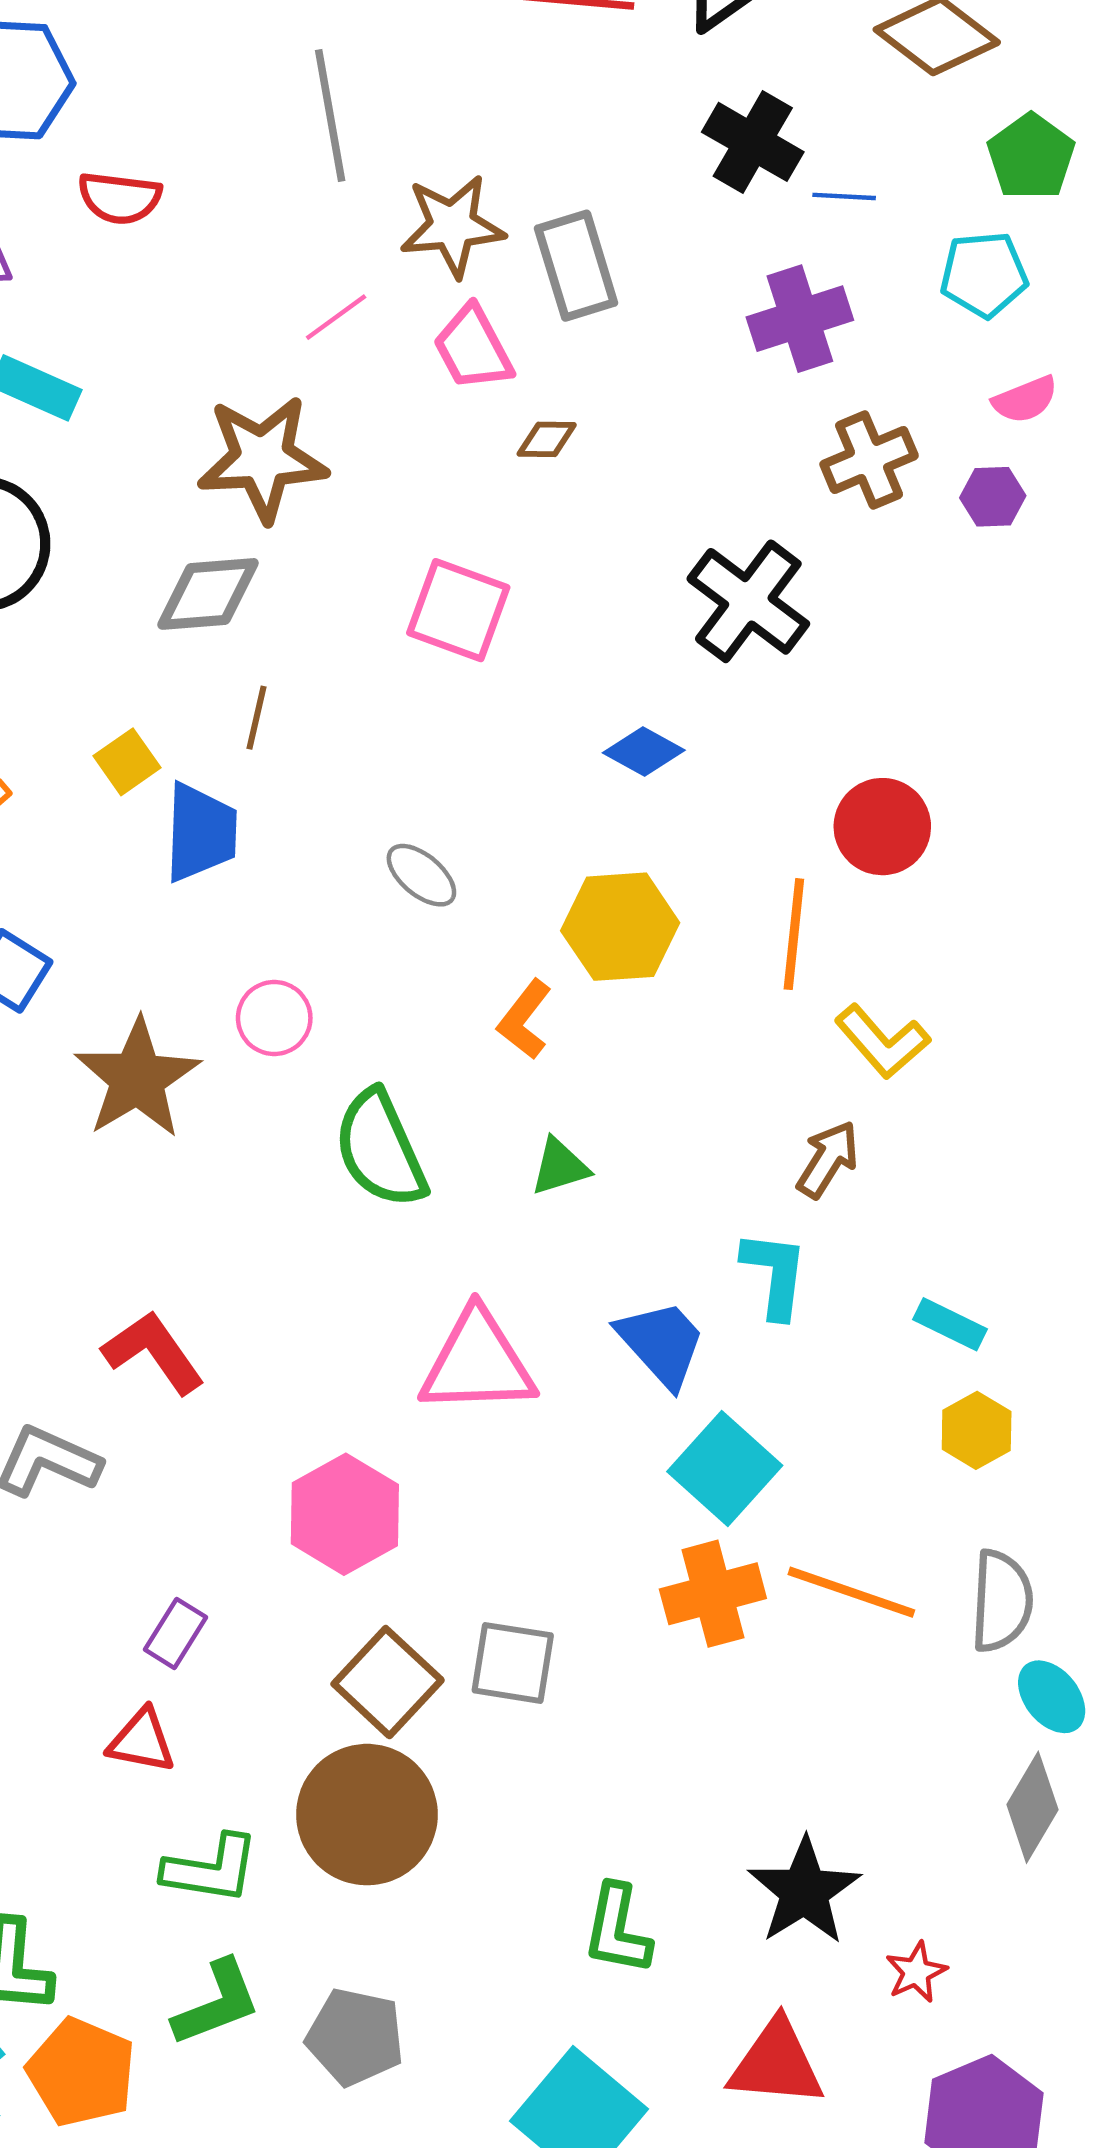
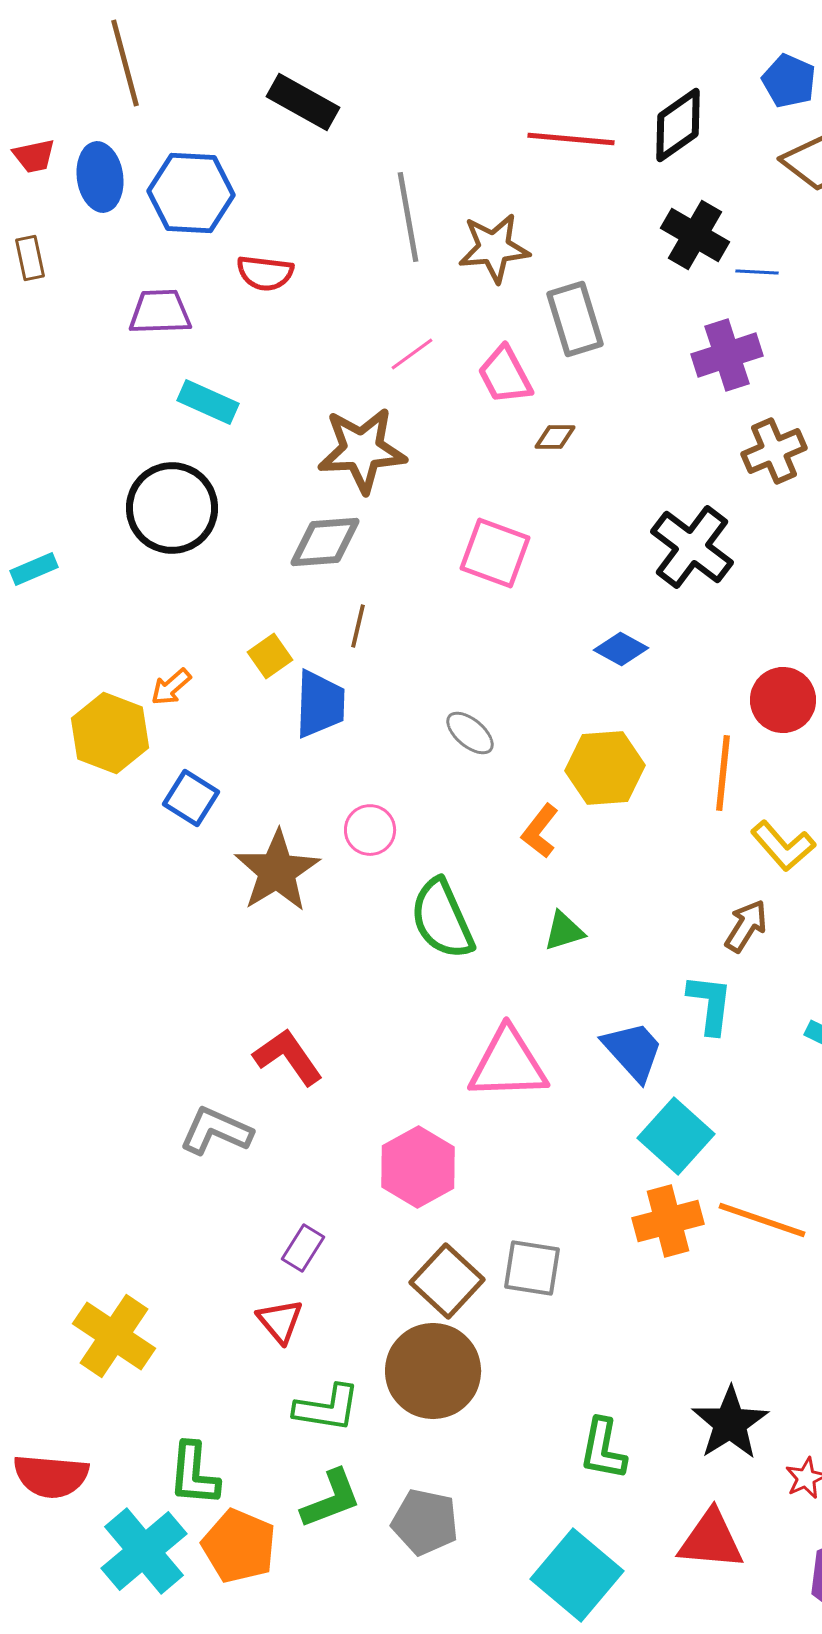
brown star: (452, 226) -> (494, 248), moved
red triangle: (142, 1741) -> (280, 1321), turned 39

